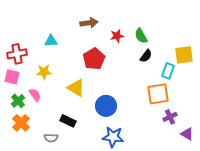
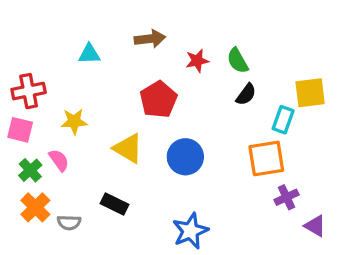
cyan triangle: (51, 41) -> (89, 54), moved
blue circle: (106, 106) -> (185, 157), moved
blue star: (113, 137) -> (190, 231), turned -30
gray semicircle: (51, 138) -> (69, 223), moved

